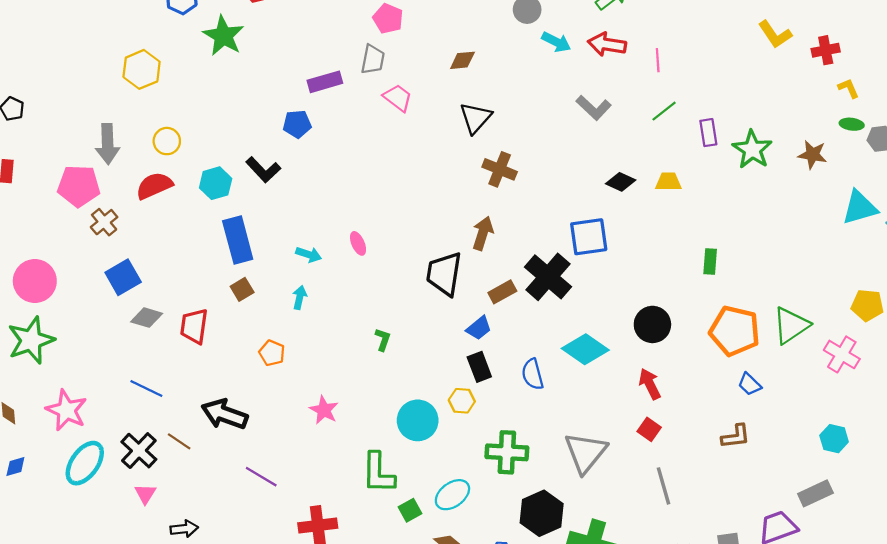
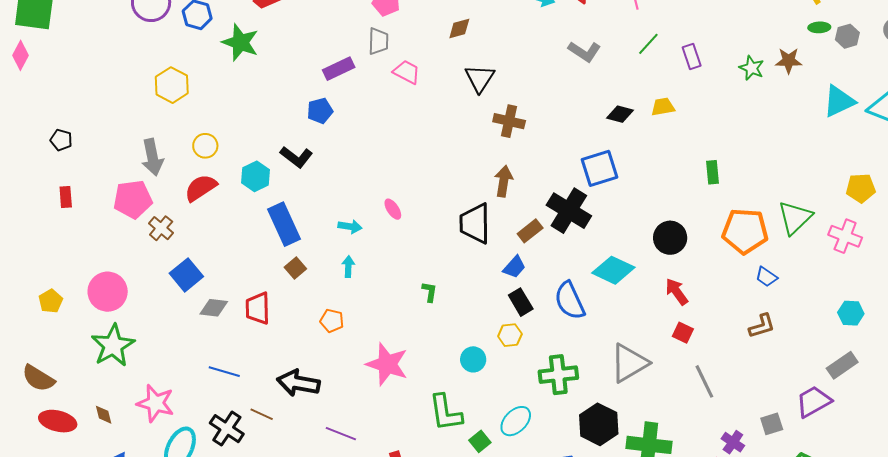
green star: (752, 149) -> (752, 68), moved, size x0.7
blue semicircle: (533, 374) -> (570, 301), size x1.4
pink star: (324, 410) -> (387, 364), size x1.6
cyan circle: (418, 420) -> (473, 359), size x0.7
gray triangle: (586, 453) -> (629, 363), turned 30

